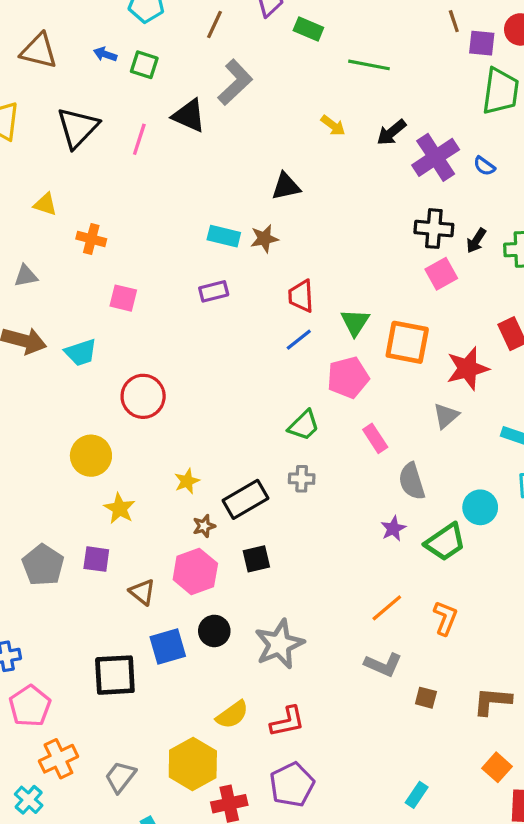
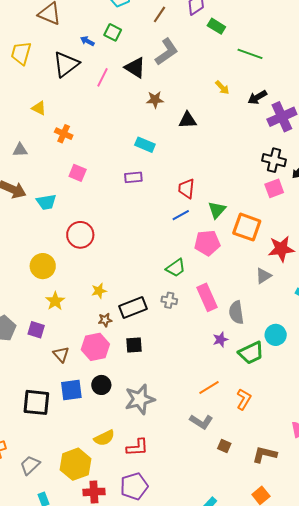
blue arrow: (105, 54) -> (87, 41), moved
brown star: (264, 239) -> (155, 100), moved
pink rectangle: (375, 438) -> (207, 297), moved, size x1.5

